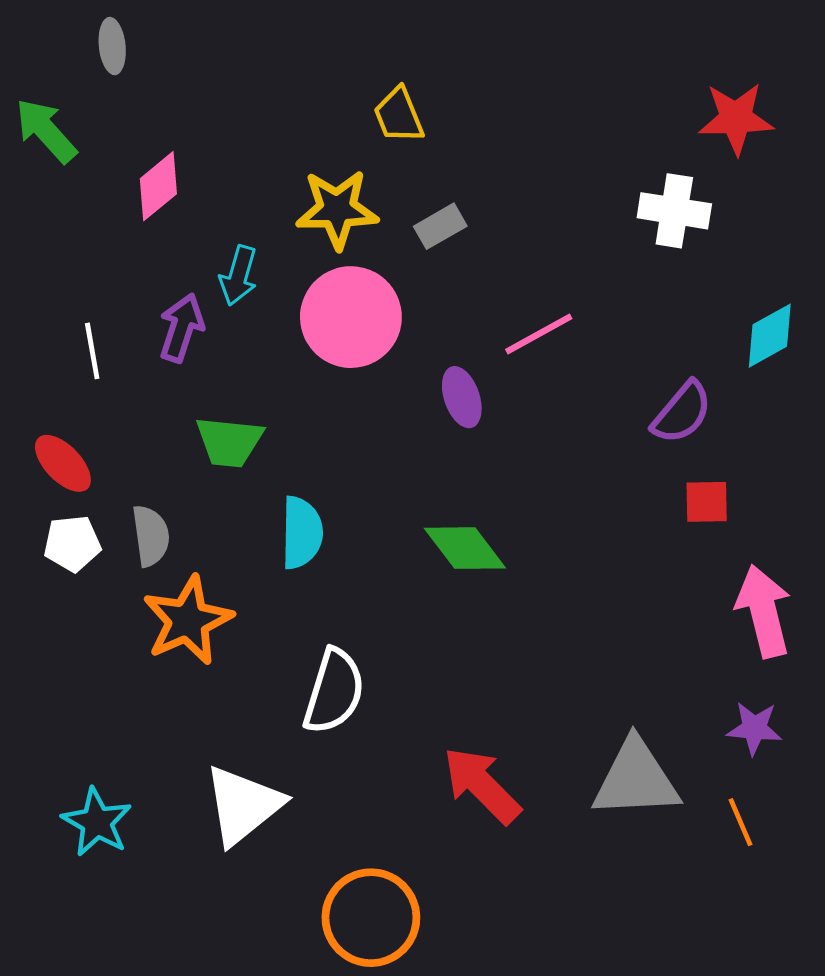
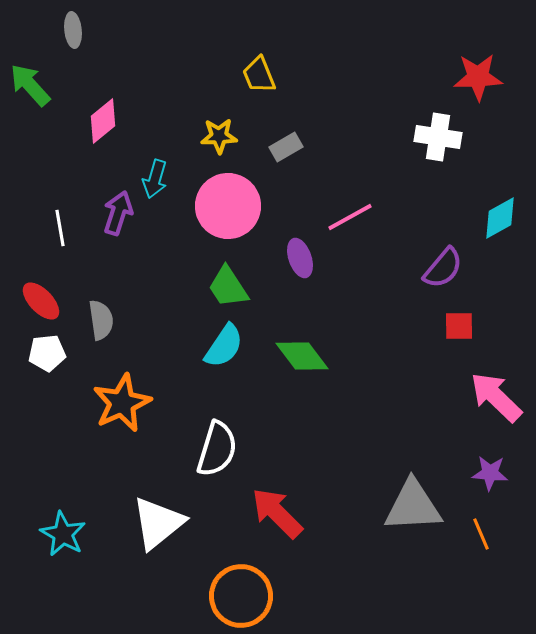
yellow star: (337, 209) -> (219, 136), size x0.7
green trapezoid: (229, 442) -> (228, 287), moved, turned 51
cyan semicircle: (302, 533) -> (224, 346), moved, turned 33
gray semicircle: (151, 536) -> (101, 320), moved
pink arrow: (764, 611) -> (496, 397), turned -32
red arrow: (482, 785) -> (277, 513), moved

